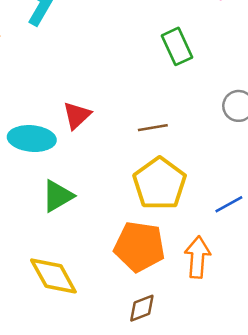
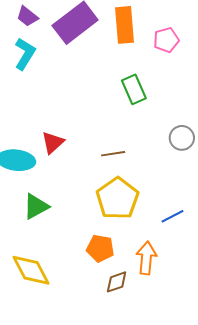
orange pentagon: (139, 247) -> (100, 248), size x0.7
brown diamond: (142, 308) -> (117, 282), moved

